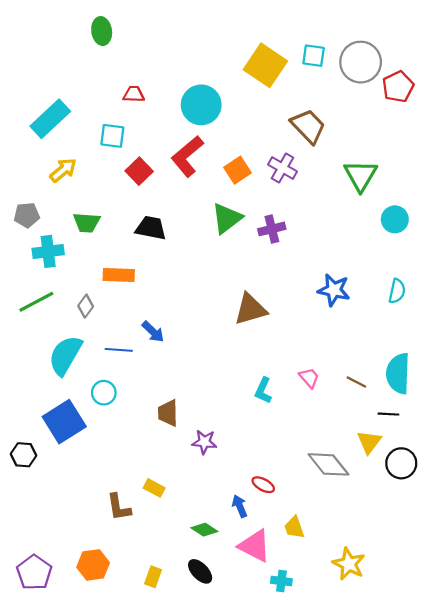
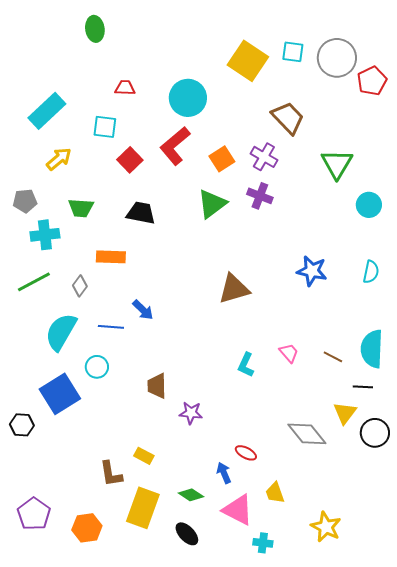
purple cross: (272, 229) -> (260, 196), moved, turned 35
purple pentagon: (34, 572) -> (34, 514), moved
yellow rectangle: (153, 577) -> (143, 508), moved, size x2.0

